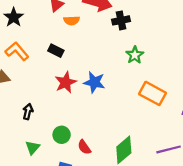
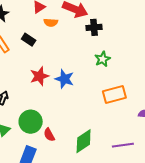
black rectangle: (56, 51) -> (29, 40), moved
orange rectangle: (153, 93) -> (114, 94), turned -50
green circle: (62, 135) -> (31, 122), size x1.5

